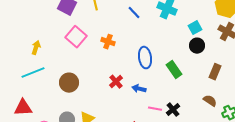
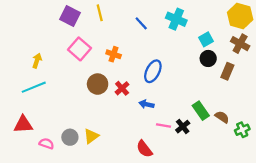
blue ellipse: (145, 58) -> (153, 71), turned 35
green rectangle: (174, 70) -> (201, 111), moved
brown rectangle: (215, 72) -> (227, 71), moved
red cross: (116, 82) -> (122, 88), moved
brown circle: (69, 83) -> (98, 84), moved

